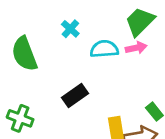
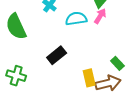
pink arrow: (136, 48) -> (100, 16), turned -42

